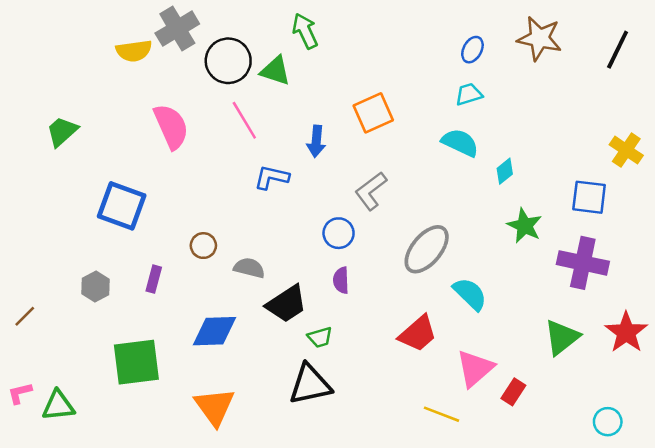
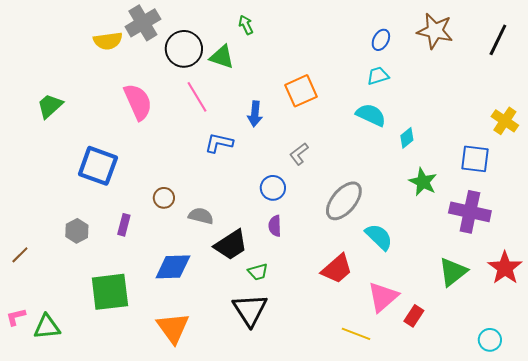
green arrow: (305, 31) -> (246, 25), size x0.7
gray L-shape: (371, 191) -> (299, 154), size x0.7
black triangle: (310, 384) -> (250, 310), turned -51

